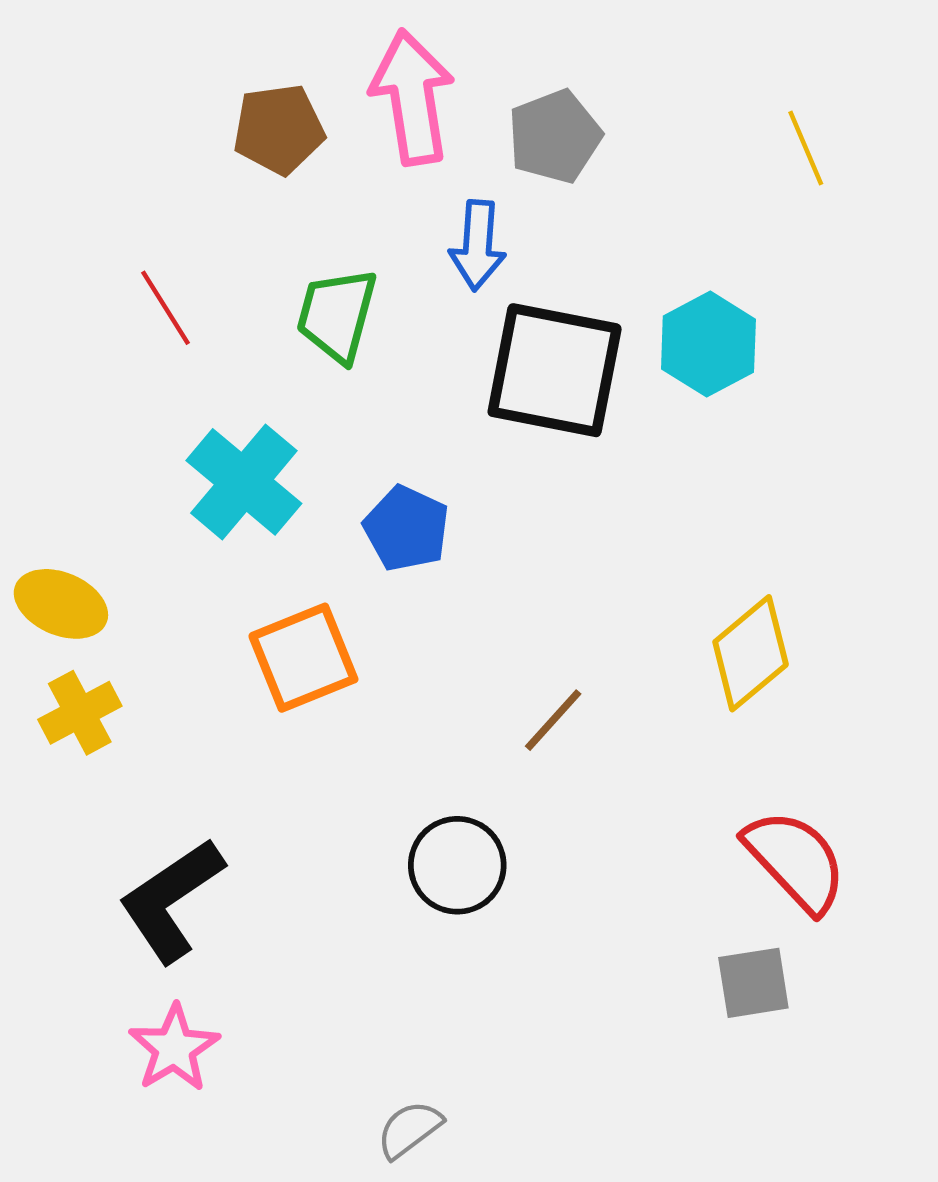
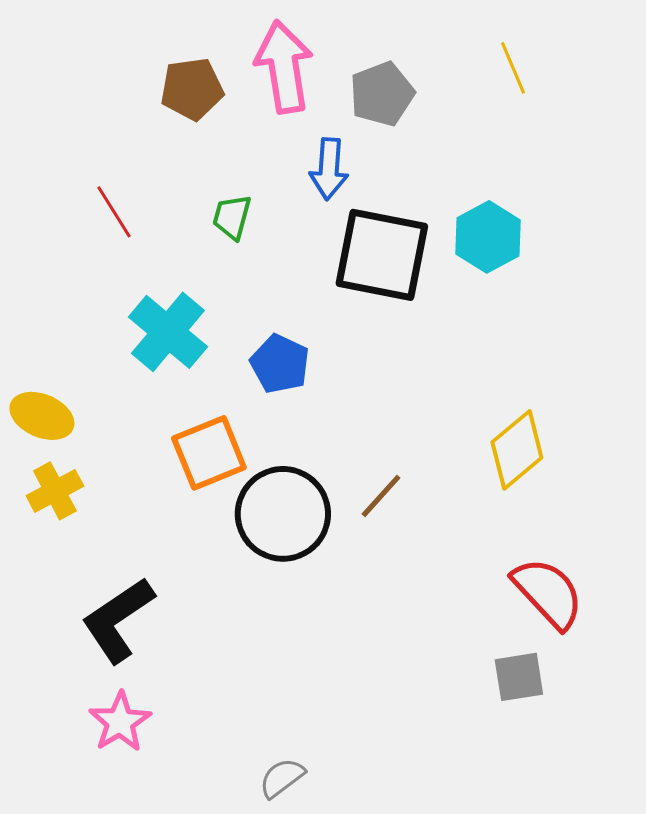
yellow line: (806, 148) -> (513, 68), moved
green trapezoid: (337, 315) -> (232, 217), size x0.7
black circle: (457, 865) -> (283, 514), moved, size x1.4

